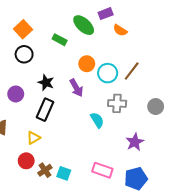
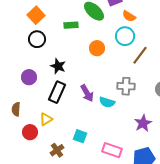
green rectangle: (60, 40) -> (71, 25), turned -32
cyan circle: (108, 73) -> (125, 36), moved
purple arrow: (76, 88) -> (87, 93), moved
cyan semicircle: (97, 120) -> (107, 102), turned 140
red circle: (26, 161) -> (30, 132), moved
cyan square: (64, 173) -> (80, 136), moved

